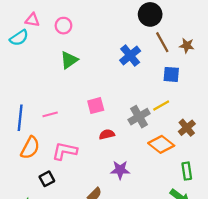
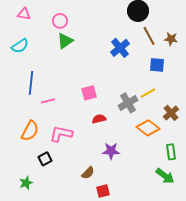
pink triangle: (32, 20) -> (24, 14), moved
cyan semicircle: (19, 38) -> (20, 46), moved
green triangle: (69, 60) -> (65, 41), moved
blue line: (20, 118) -> (31, 83), moved

